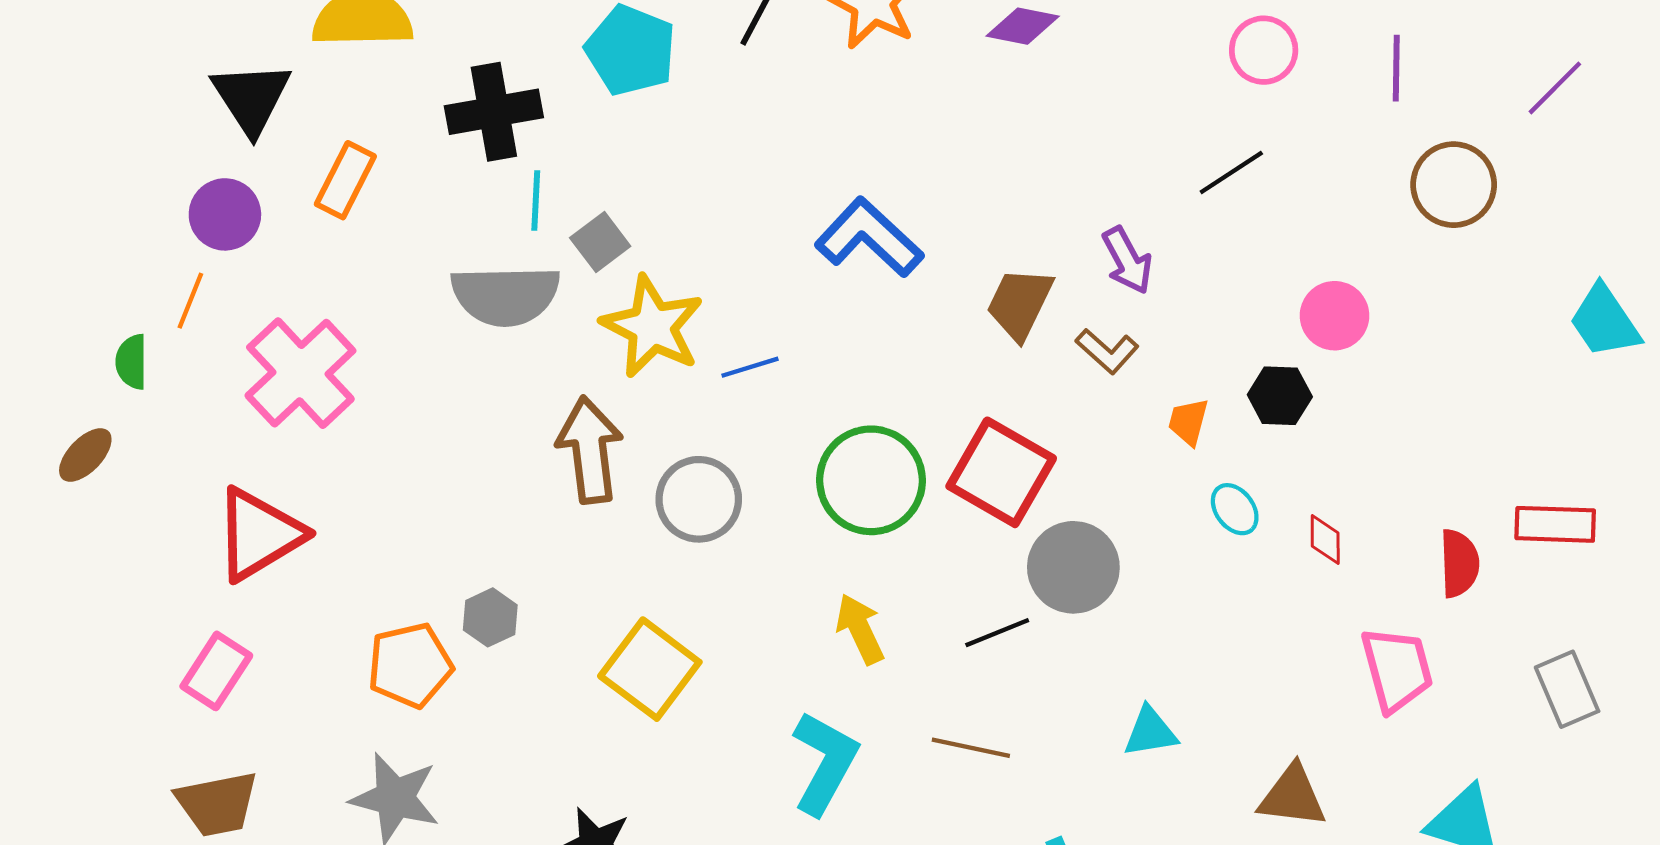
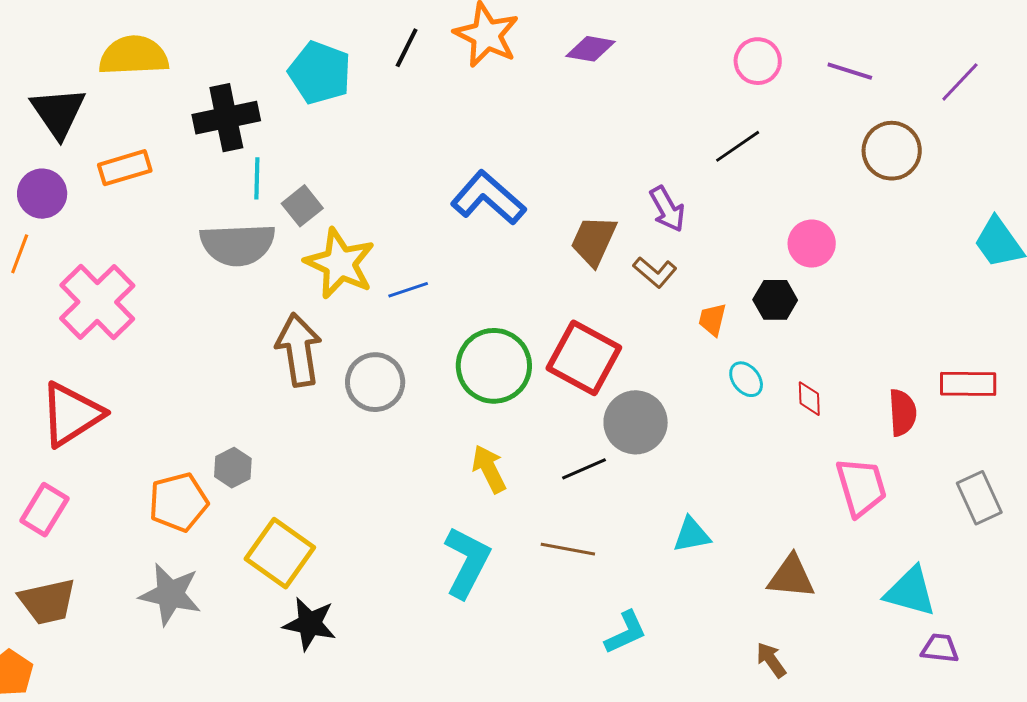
purple line: (1396, 68) -> (850, 71), turned -72
orange rectangle: (345, 180) -> (125, 168), turned 48
yellow square: (650, 669) -> (280, 553), moved

